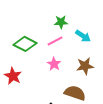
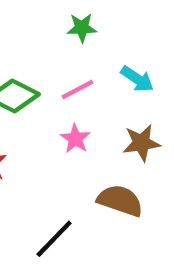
green star: (61, 22) -> (82, 28), moved

